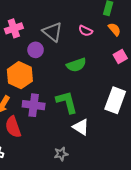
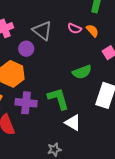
orange semicircle: (114, 29) -> (92, 31), moved
green semicircle: (76, 65) -> (82, 72), moved

